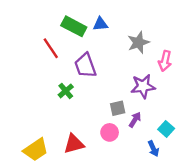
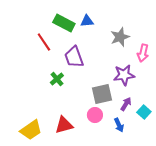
gray square: (118, 108) -> (102, 94), size x1.5
purple arrow: (135, 120) -> (126, 104), moved
blue arrow: (153, 149) -> (119, 125), moved

